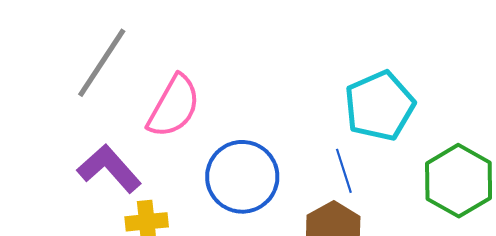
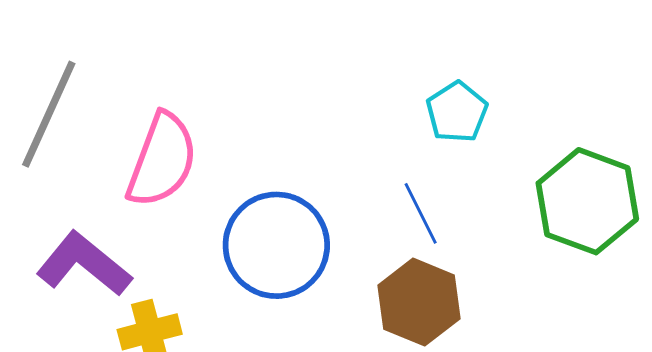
cyan pentagon: (380, 106) -> (457, 112), size x0.6

